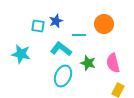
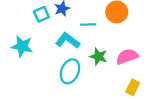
cyan square: (38, 26) -> (41, 14), turned -32
pink semicircle: (113, 63) -> (127, 56), turned 84

